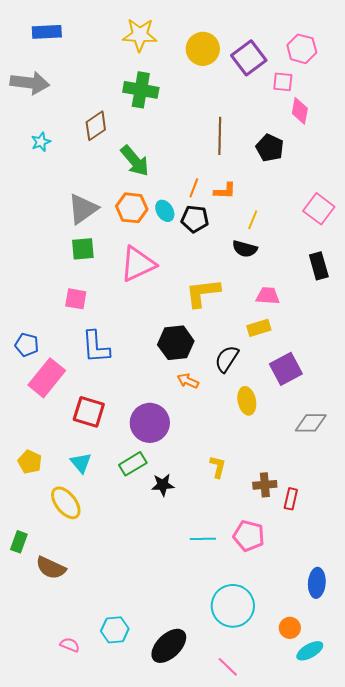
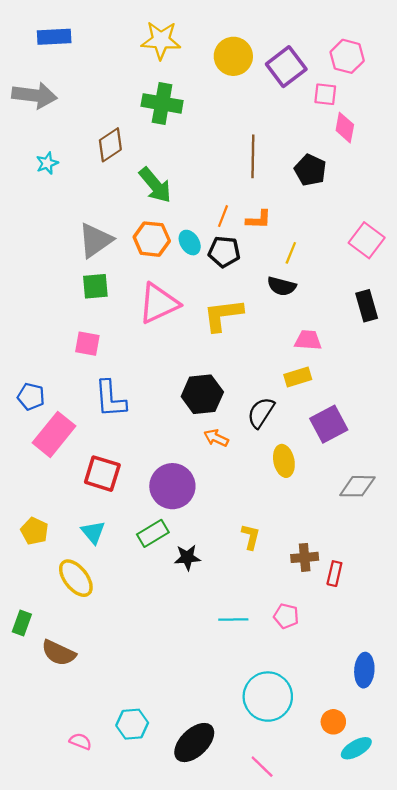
yellow L-shape: (203, 293) -> (223, 315), moved
pink pentagon: (249, 536) -> (286, 616), size x0.7

